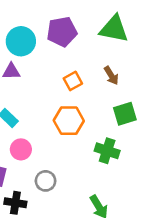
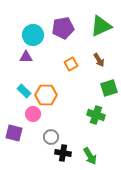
green triangle: (114, 29) -> (101, 26), turned -35
orange hexagon: (69, 121) -> (46, 95), moved
black cross: (15, 203) -> (63, 153), moved

